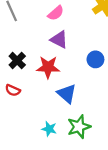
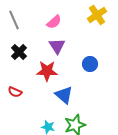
purple triangle: (59, 40) -> (57, 46), turned 30
black cross: (17, 61) -> (19, 52), moved

